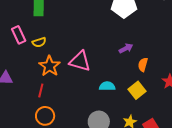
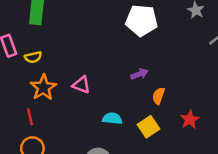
pink triangle: (80, 61) -> (81, 85), size x0.7
red line: (41, 91) -> (30, 117), turned -32

